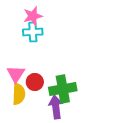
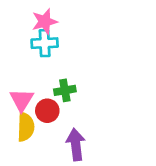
green cross: (63, 89) -> (65, 90), moved, size x0.6

